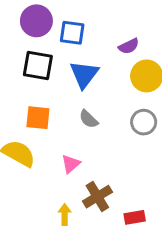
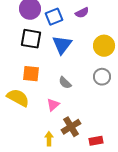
blue square: (72, 33) -> (54, 17), turned -30
purple semicircle: (129, 46) -> (82, 13), moved
gray semicircle: (89, 119) -> (65, 83), moved

